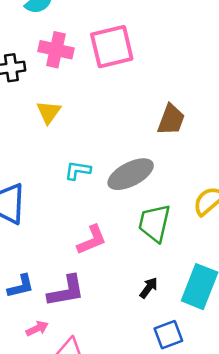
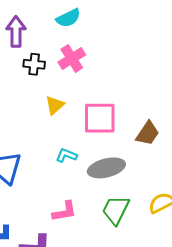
pink square: (112, 47) -> (100, 118), moved
pink cross: (56, 50) -> (72, 58), turned 32

